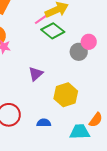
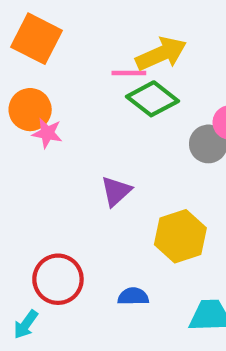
pink line: (42, 19) -> (129, 73), turned 35

